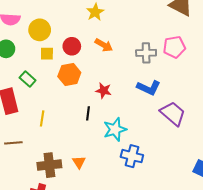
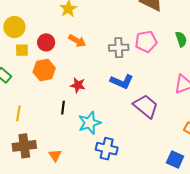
brown cross: (49, 165) -> (24, 146), moved

